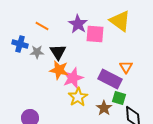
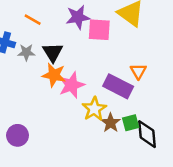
purple star: (78, 24) -> (78, 17), turned 30
yellow star: (78, 97) -> (94, 109), moved
green square: (119, 98) -> (131, 123), moved, turned -32

